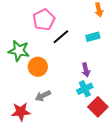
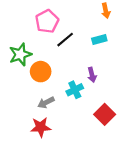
green star: (19, 51) -> (20, 54), turned -30
cyan cross: (85, 89) -> (75, 90), moved
red star: (21, 112) -> (41, 127), moved

